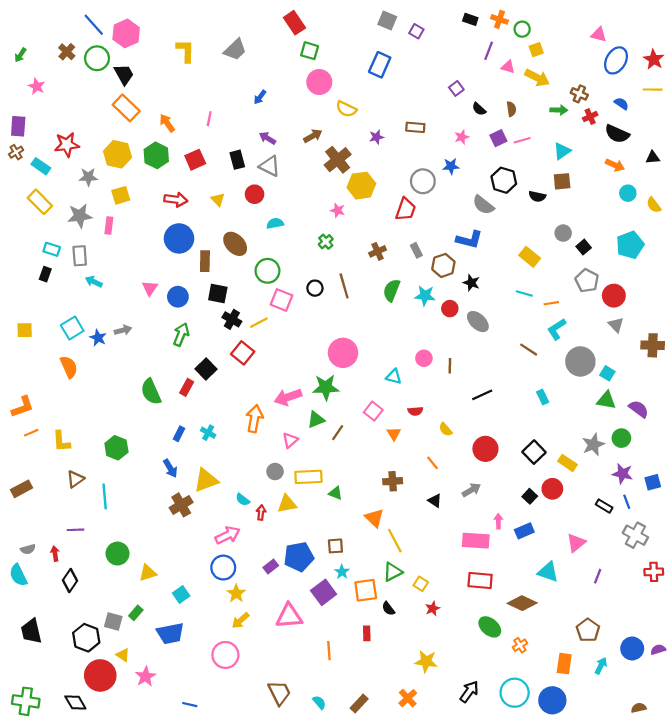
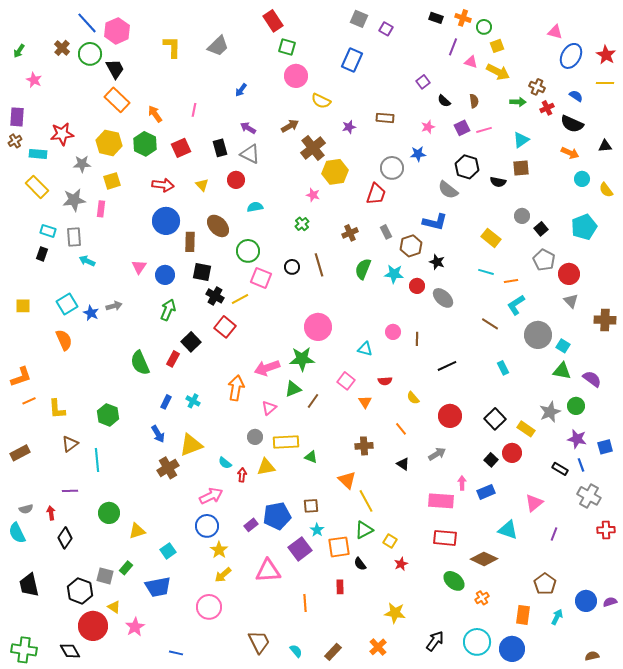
cyan rectangle: (41, 166) -> (38, 154), turned -30

